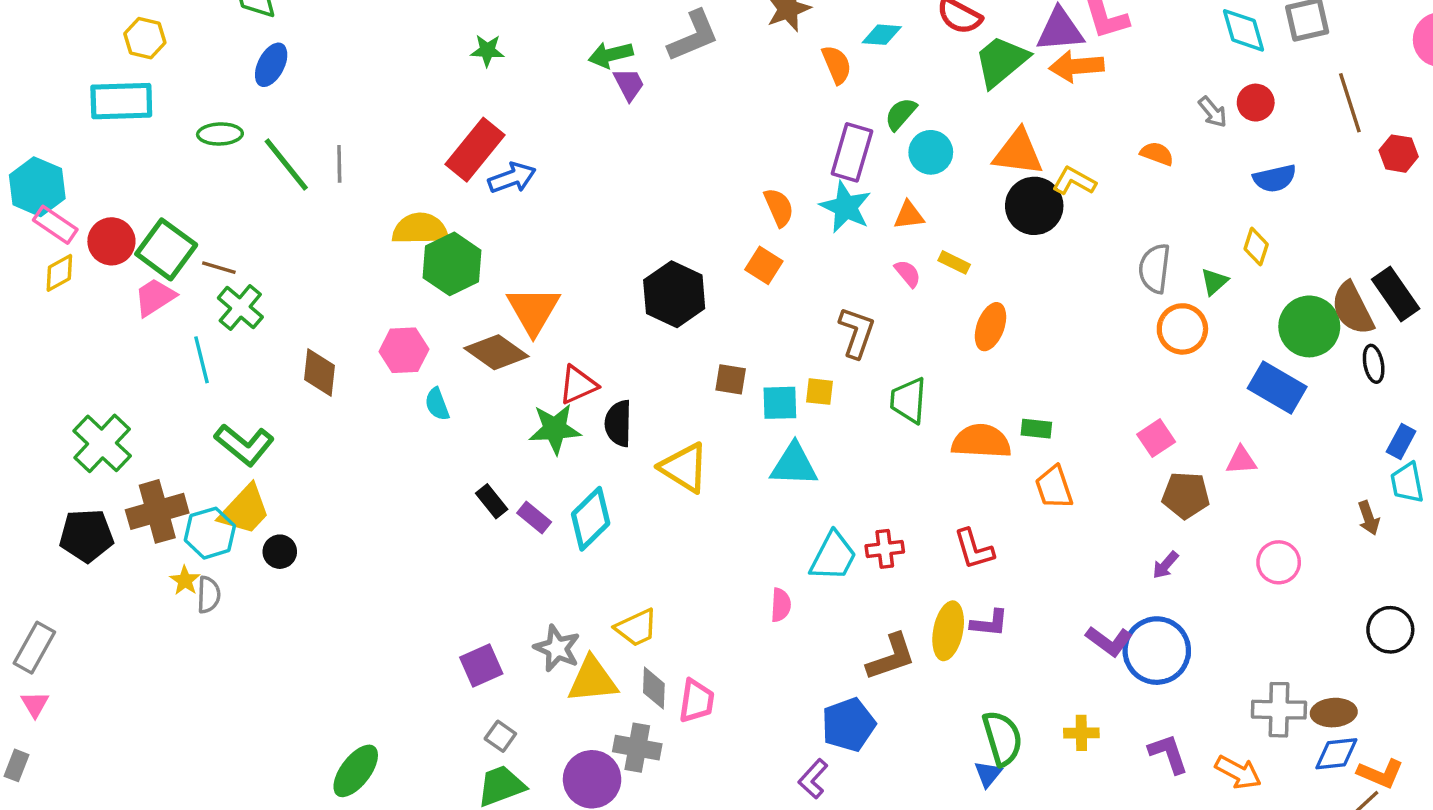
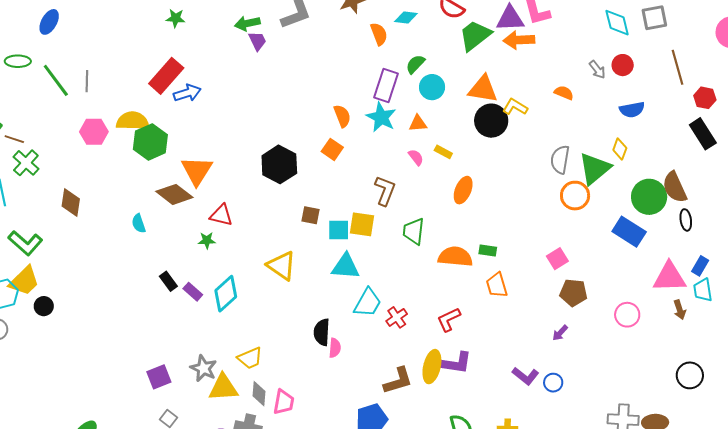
green triangle: (1214, 282) -> (595, 169), size x2.0
black rectangle: (1396, 294) -> (703, 134), moved
pink hexagon: (404, 350) -> (94, 132), moved
red triangle: (578, 385) -> (221, 215), turned 35
yellow square: (819, 392) -> (362, 224), size x1.5
black semicircle: (618, 423) -> (322, 332), moved
green star: (555, 429) -> (207, 240), size x0.6
pink triangle: (1241, 460) -> (669, 277), moved, size x1.8
red cross: (885, 549) -> (397, 317), turned -30
red L-shape: (974, 549) -> (449, 319), turned 80
cyan trapezoid: (833, 556) -> (367, 303), moved
pink circle: (1279, 562) -> (627, 315), moved
purple L-shape: (989, 623) -> (456, 363), size x1.4
blue circle: (1157, 651) -> (553, 383), size x0.5

